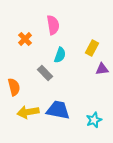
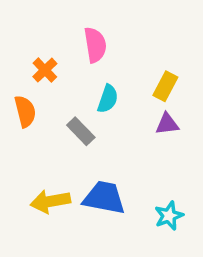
purple triangle: (102, 69) -> (167, 124), moved
orange semicircle: (14, 87) -> (25, 111), moved

